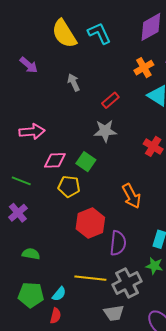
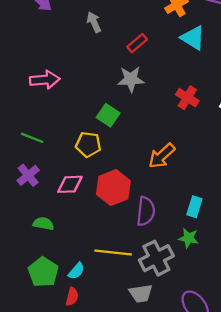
pink diamond: (55, 160) -> (70, 184), moved
orange arrow: (131, 196) -> (162, 156), turned 75
green pentagon: (31, 295) -> (43, 272), turned 30

